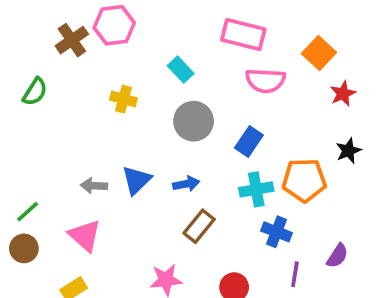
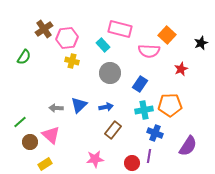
pink hexagon: (114, 25) -> (67, 38), moved
pink rectangle: (243, 35) -> (120, 29), moved
orange square: (319, 53) -> (167, 35), moved
red star: (343, 94) -> (181, 69), moved
black star: (348, 151) -> (201, 43), moved
brown circle: (24, 248) -> (30, 142), moved
purple semicircle: (337, 256) -> (188, 146), size x1.5
purple line: (295, 274) -> (149, 156), moved

